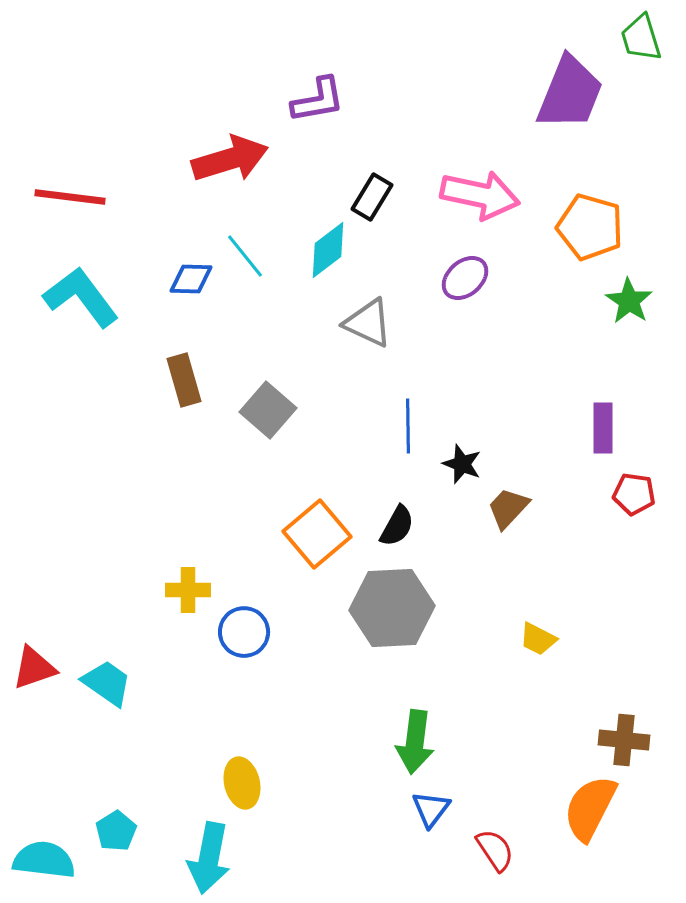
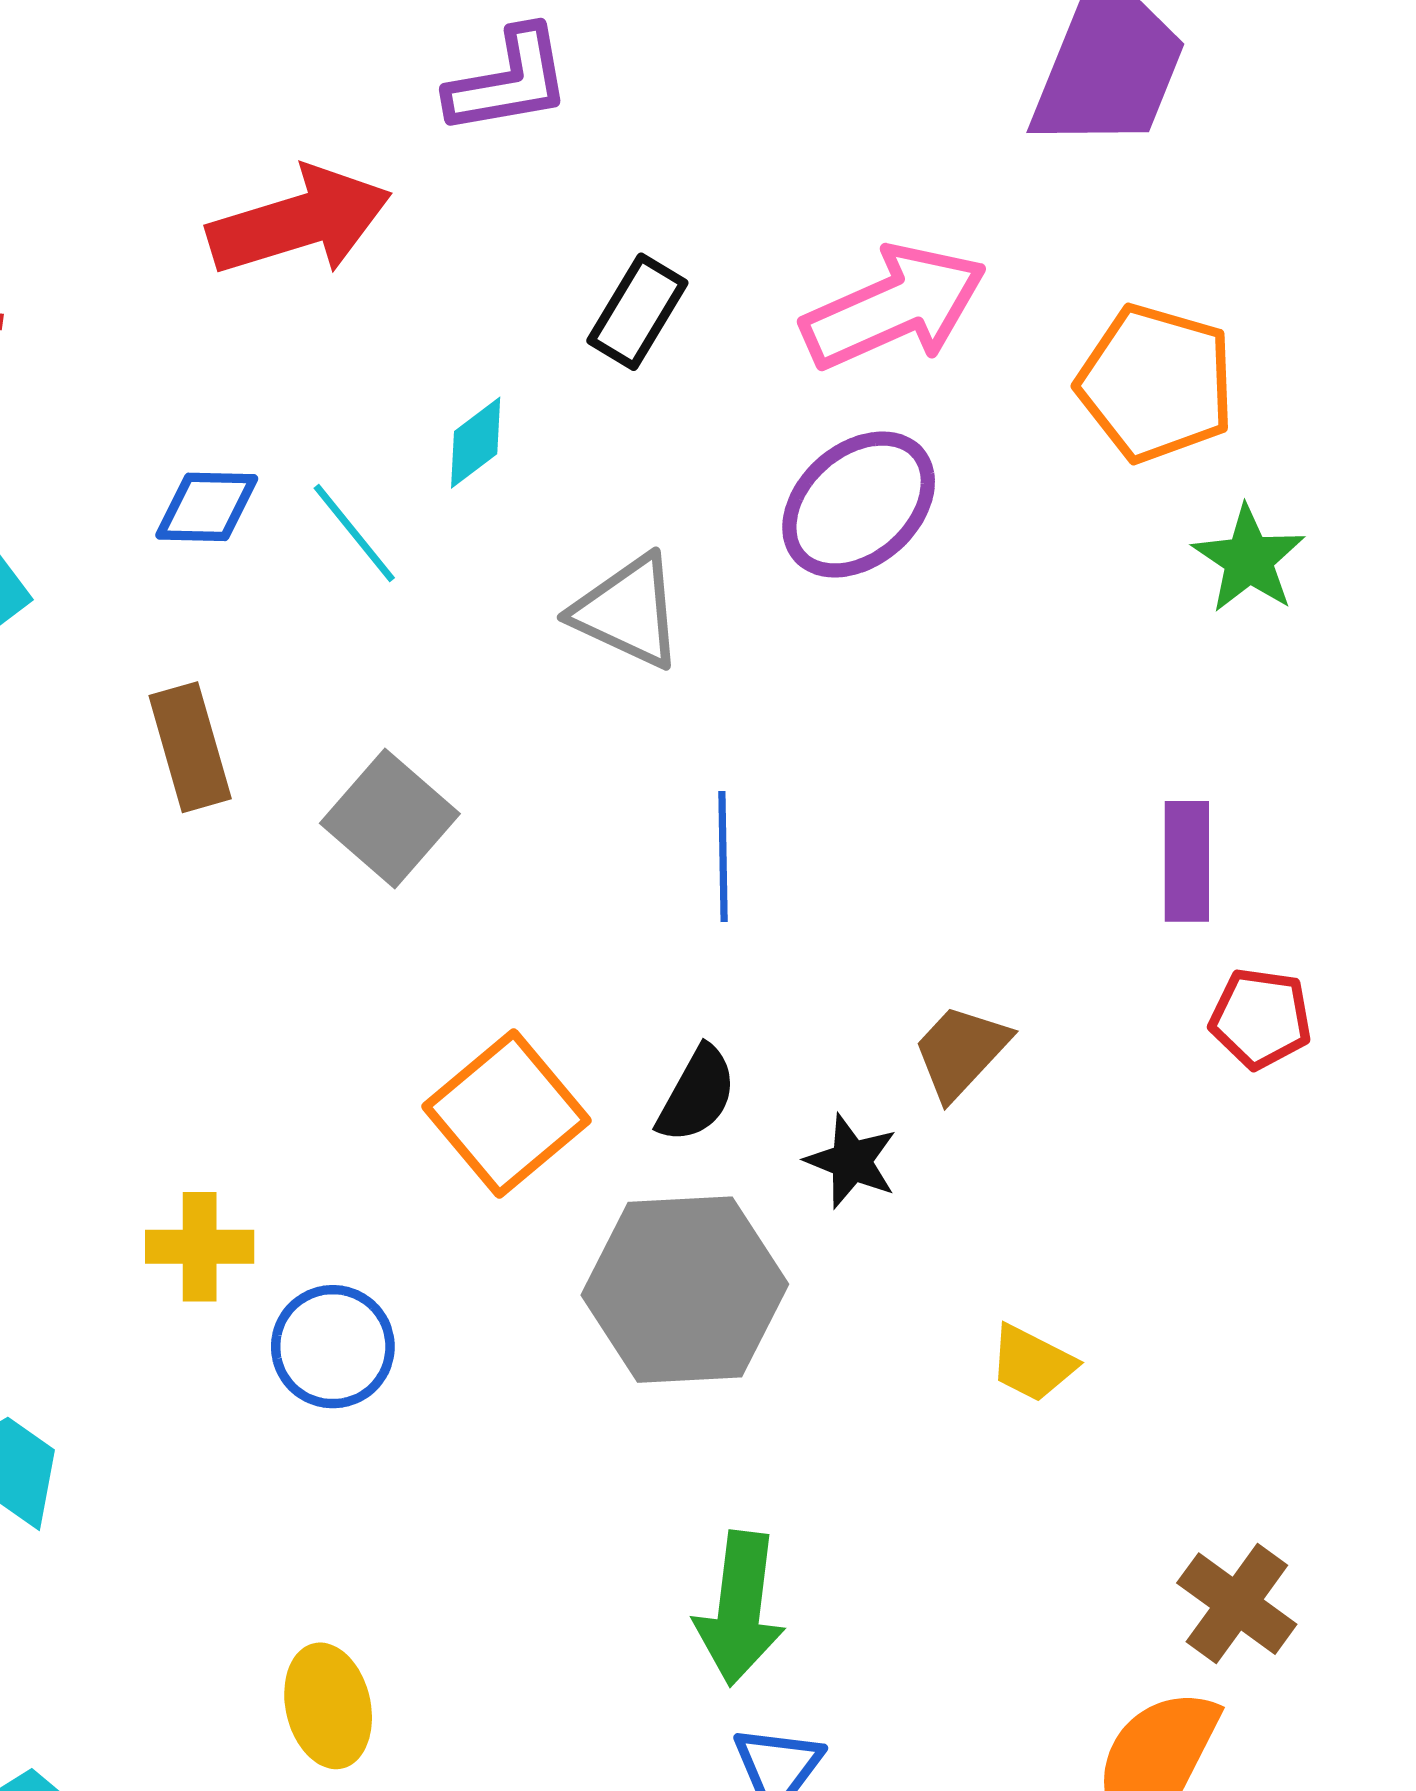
pink arrow: (480, 195) -> (894, 307), turned -36
cyan diamond: (328, 250) -> (476, 443), moved, size x0.7
cyan line: (245, 256) -> (354, 533), moved
purple ellipse: (465, 278) -> (859, 505), size x1.4
black star: (462, 464) -> (851, 1161), moved
brown cross: (624, 740) -> (1237, 1604), turned 30

